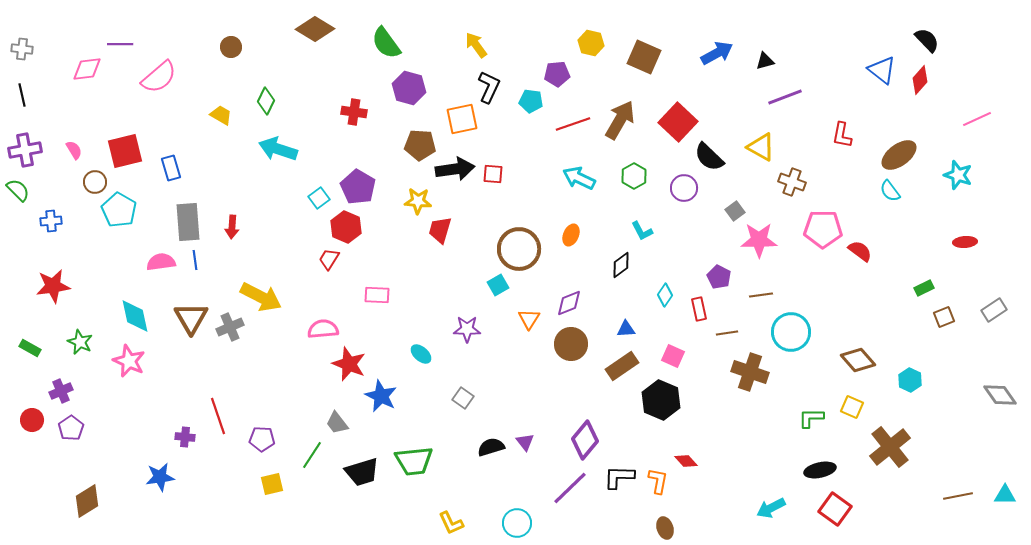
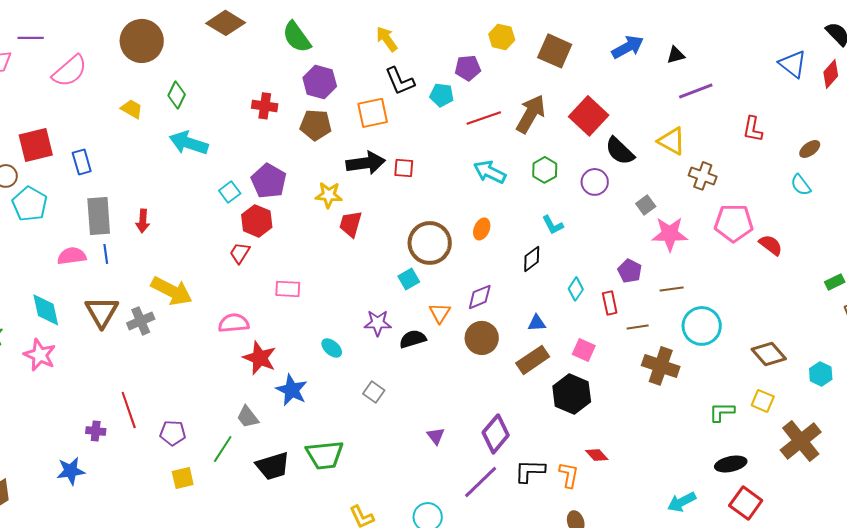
brown circle: (231, 47) -> (142, 41), size x2.0
black L-shape: (489, 87) -> (400, 81), turned 132
brown pentagon: (420, 145) -> (316, 125), moved
brown ellipse: (899, 155) -> (810, 149), size x0.6
black semicircle: (491, 447) -> (413, 339), moved

